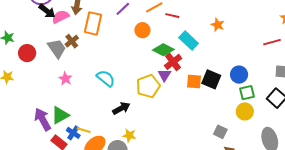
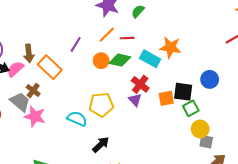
orange rectangle: (93, 23) -> (50, 67), turned -45
orange star: (218, 25) -> (170, 47), moved, size x1.5
green diamond: (163, 50) -> (120, 60), moved
pink star: (65, 79) -> (35, 116), moved, size x1.5
yellow pentagon: (148, 86) -> (101, 105), moved, turned 30
green square: (247, 93) -> (191, 108), moved
yellow circle: (245, 111) -> (200, 129), moved

